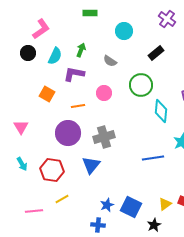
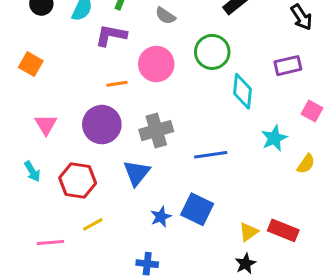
pink circle: (104, 93) -> (156, 64), size x1.5
orange square: (47, 94) -> (31, 64), moved
pink triangle: (21, 127) -> (46, 125), moved
blue line: (153, 158) -> (211, 155), moved
blue star: (107, 205) -> (161, 217), moved
blue square: (131, 207) -> (197, 209), moved
black star: (154, 225) -> (245, 264), moved

